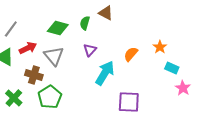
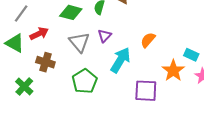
orange star: (160, 47) -> (173, 71), moved, size x1.5
gray triangle: (54, 56) -> (79, 42), moved
green pentagon: (50, 97) -> (85, 81), moved

